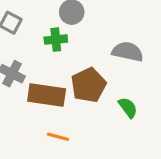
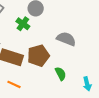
green cross: (56, 40) -> (23, 24), turned 32

